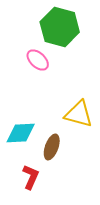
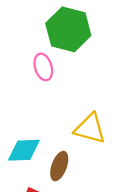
pink ellipse: (38, 60) -> (43, 67), turned 30

